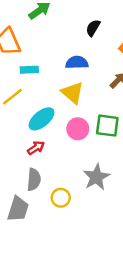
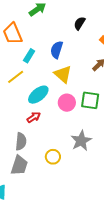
blue semicircle: (77, 63) -> (57, 50), moved, turned -72
cyan rectangle: (29, 70) -> (29, 56), turned -56
gray semicircle: (34, 179) -> (21, 141), moved

